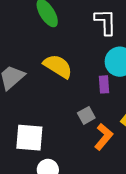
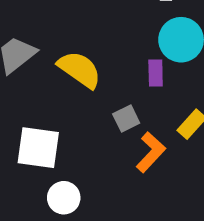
yellow semicircle: (58, 66) -> (80, 69), moved

